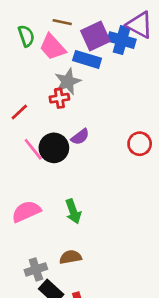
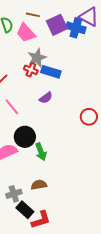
blue rectangle: (87, 59) -> (51, 72), moved
red cross: (59, 98) -> (31, 70), turned 32
red circle: (140, 144) -> (89, 117), moved
black circle: (54, 148) -> (25, 137), moved

